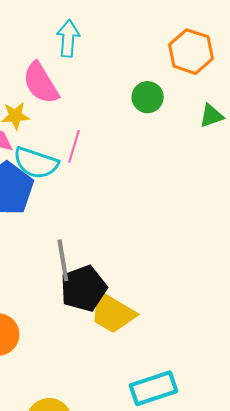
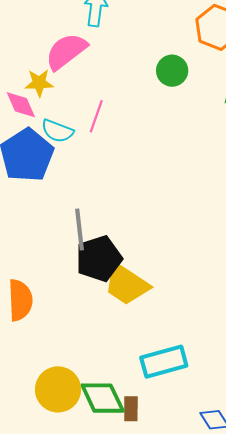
pink semicircle: (41, 83) -> (66, 51), turned 81
cyan semicircle: (36, 163) -> (57, 131), size x0.7

